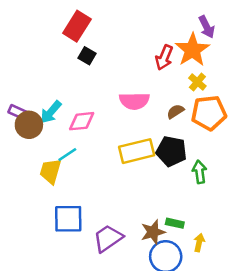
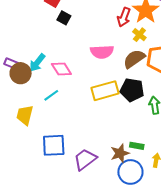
yellow cross: (197, 82) -> (139, 35), moved
brown semicircle: (175, 111) -> (134, 59), size x1.6
pink diamond: (82, 121) -> (61, 69), turned 65
yellow trapezoid: (50, 171) -> (25, 115), moved

